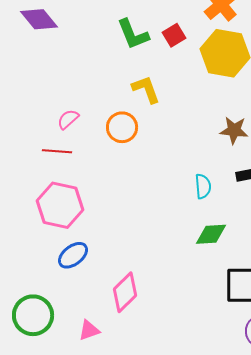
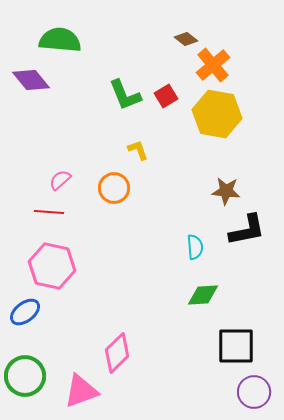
yellow L-shape: (146, 89) -> (138, 150), size x0.7
blue ellipse: (73, 255) -> (25, 312), moved
pink triangle: (89, 330) -> (81, 391), size x1.6

